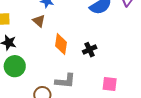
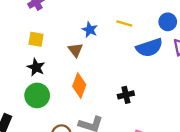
orange diamond: (61, 44) -> (79, 86), moved

